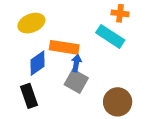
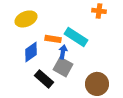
cyan rectangle: (110, 36) -> (76, 37), moved
orange rectangle: (64, 47) -> (53, 39), size x0.7
black rectangle: (29, 96) -> (44, 79), moved, turned -30

